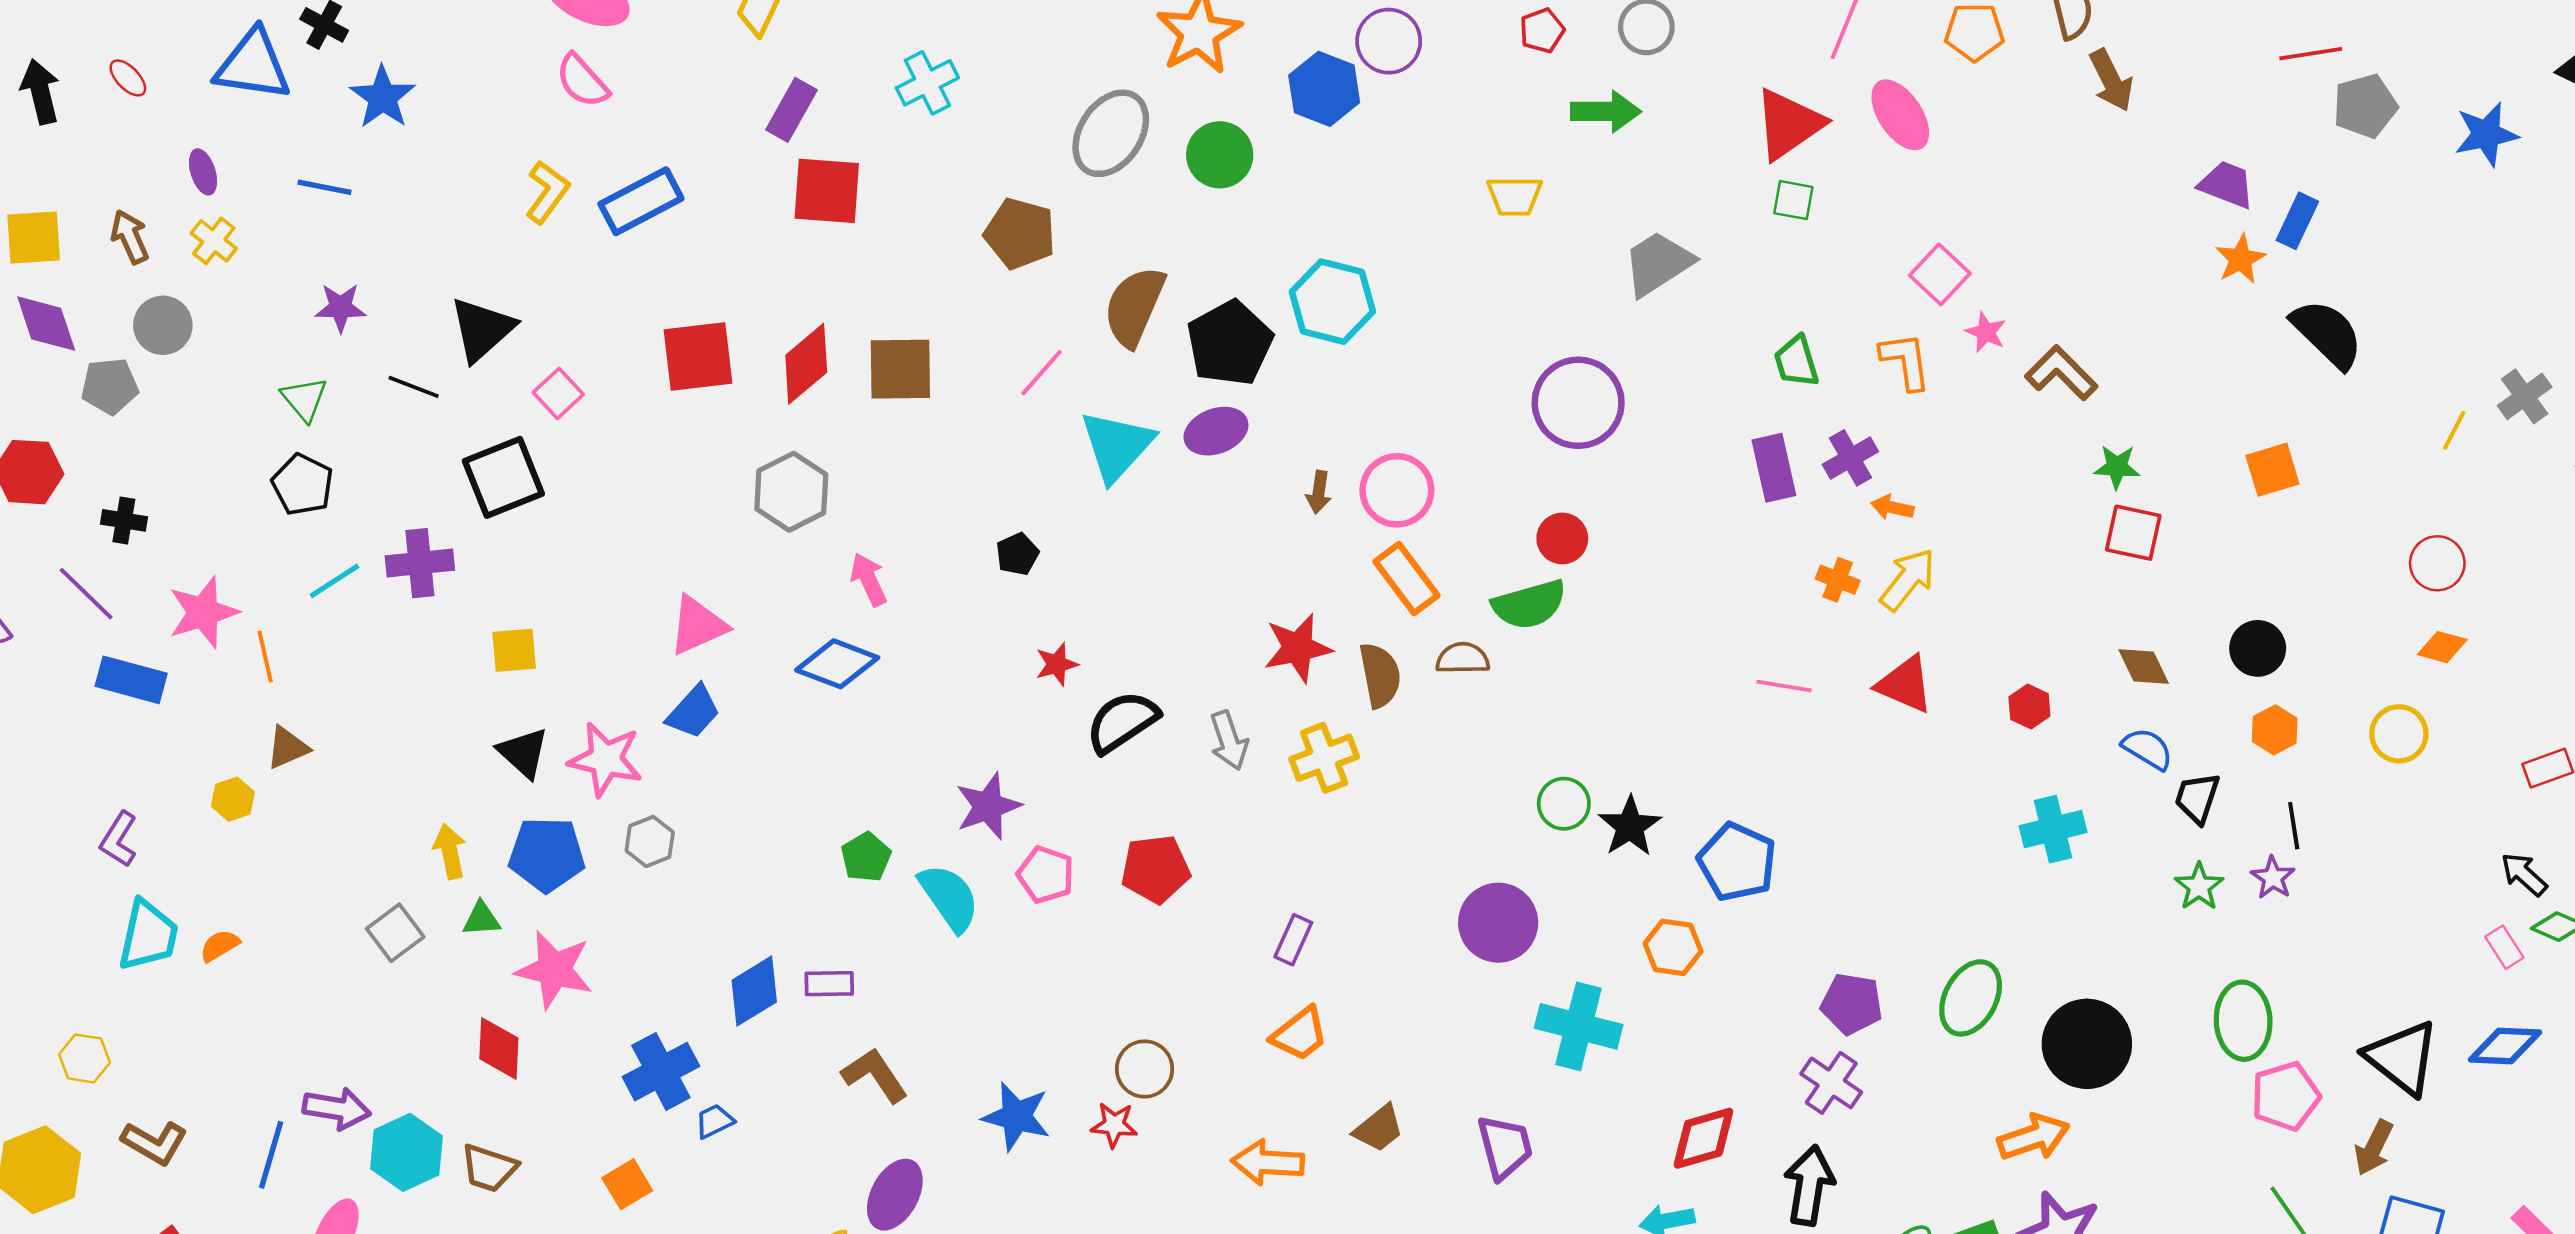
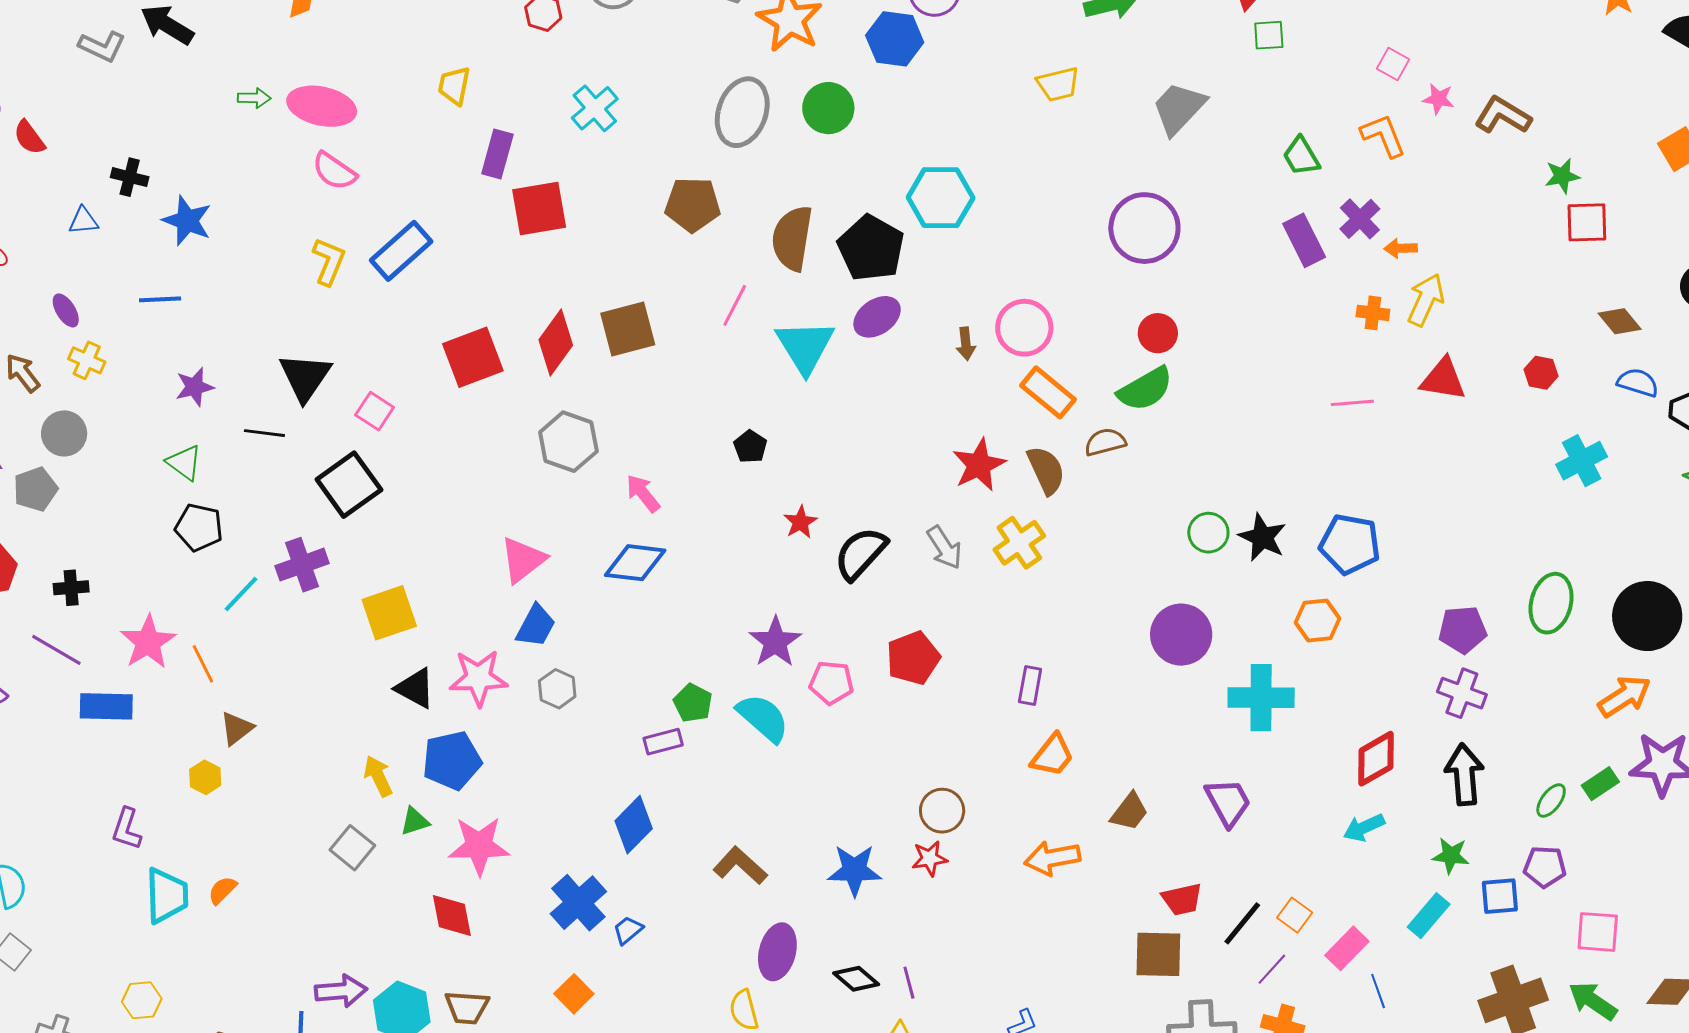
blue triangle: (253, 65) -> (83, 221), size x0.5
pink square: (1940, 274) -> (1393, 64), size x0.7
yellow square: (514, 650) -> (389, 613), size x1.4
gray hexagon: (650, 841) -> (557, 689), moved
purple rectangle: (829, 984) -> (663, 742), moved

